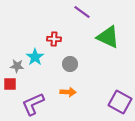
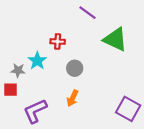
orange arrow: (68, 92) -> (73, 98), turned 112

